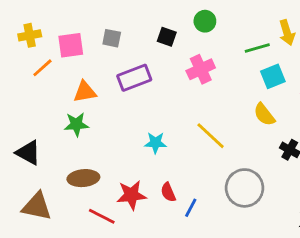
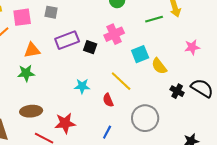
black square: (167, 37) -> (90, 47), moved
cyan square: (273, 76) -> (140, 54), moved
red semicircle: (168, 192) -> (108, 100), moved

